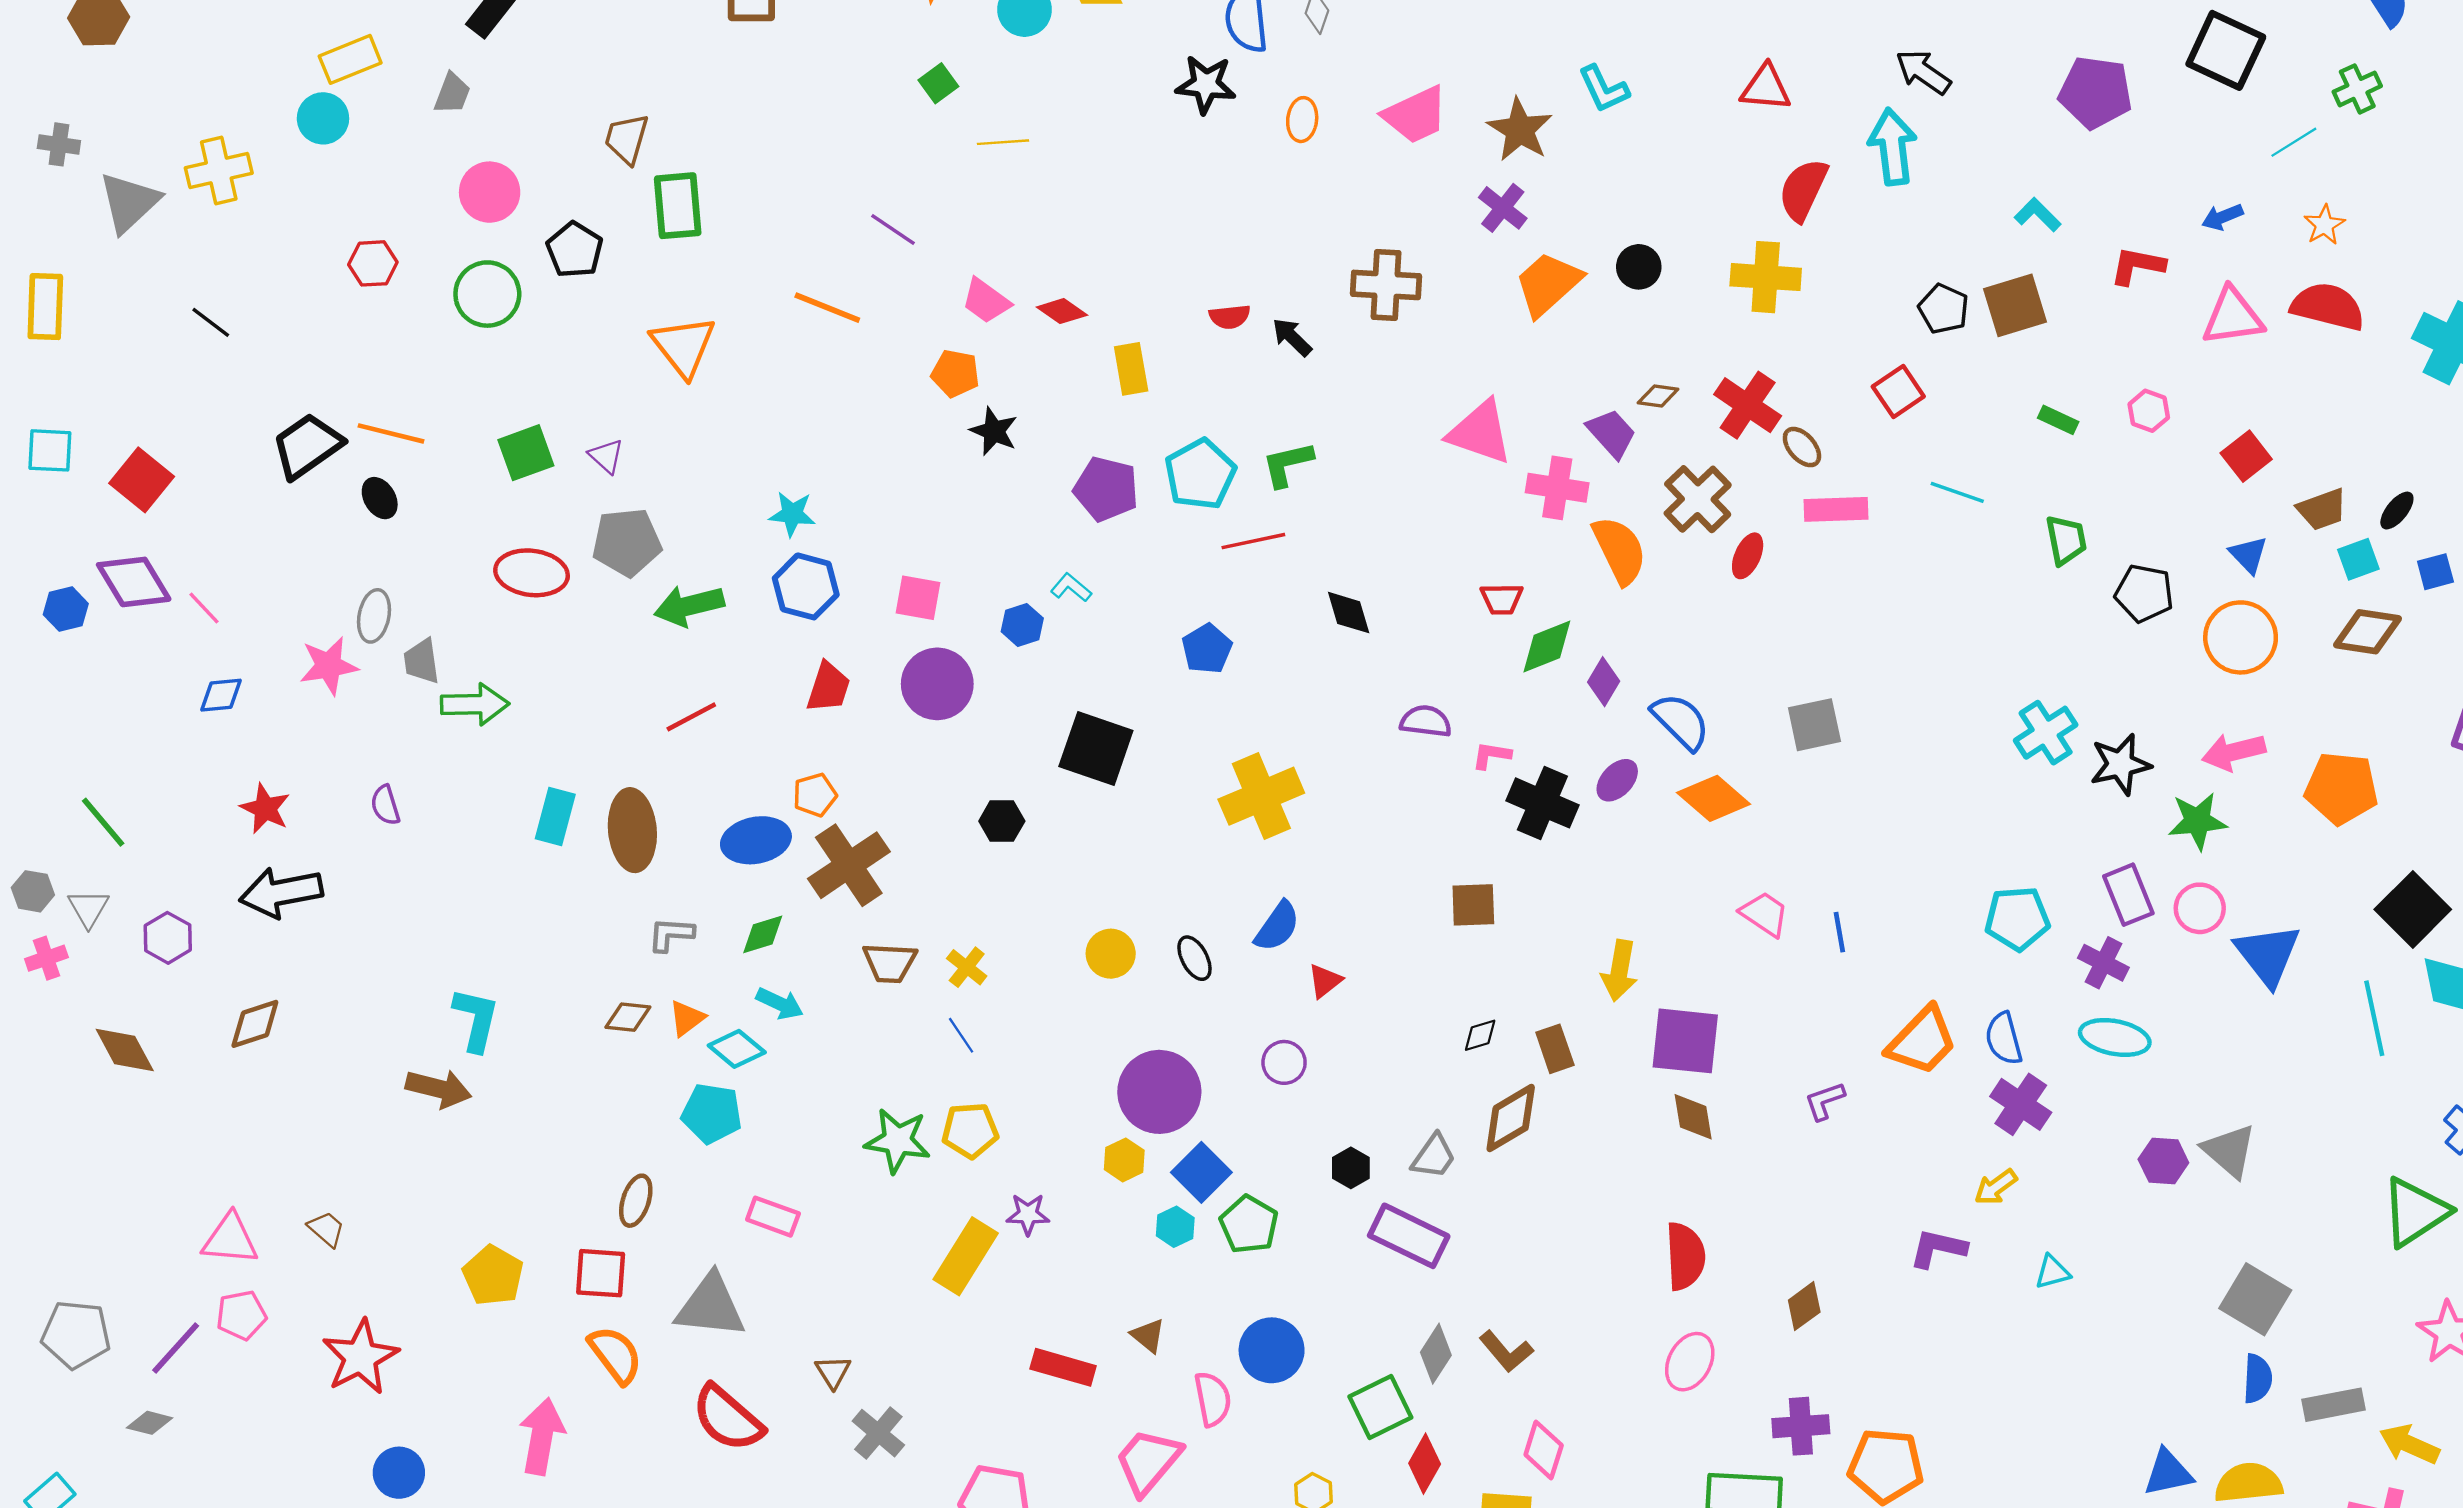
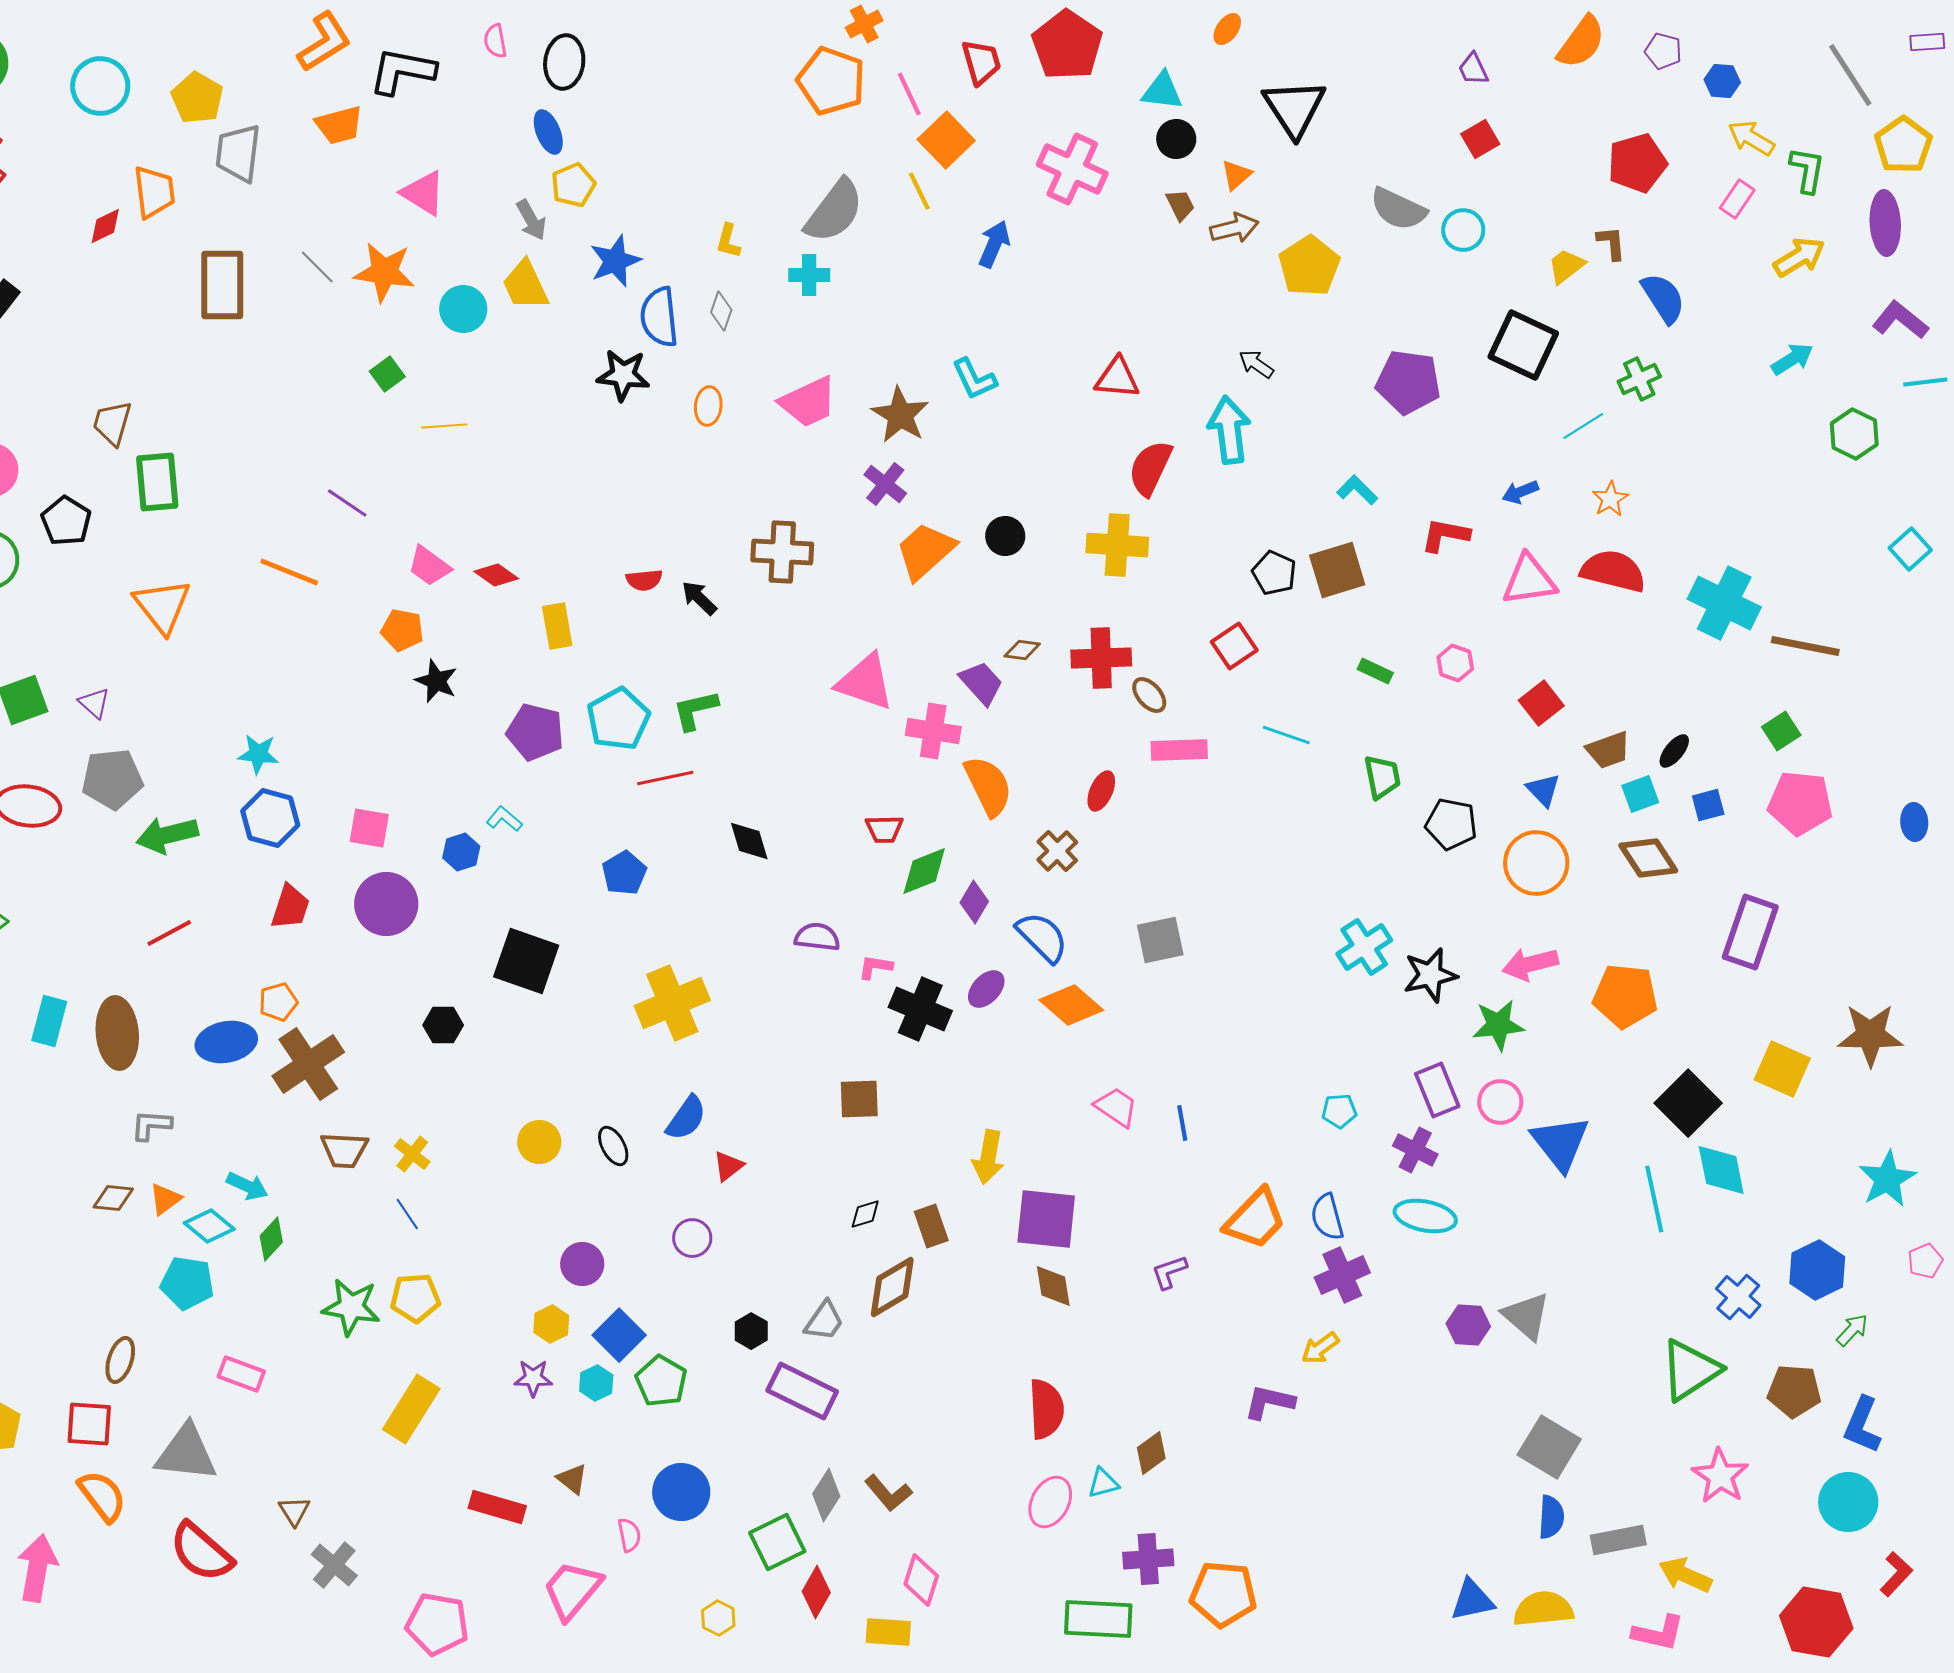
black arrow: (1923, 72) -> (1256, 364), size x0.7
red cross: (1748, 405) -> (1101, 658), turned -36
brown cross: (1698, 499) -> (1057, 851), moved, size x0.7
brown diamond: (2367, 632) -> (1648, 858), turned 48
cyan pentagon: (2017, 918) -> (1339, 1111), size x0.6
green diamond: (763, 934) -> (271, 1239), moved, turned -30
purple circle: (1159, 1092) -> (582, 1264), size x0.6
purple cross: (2021, 1104) -> (1342, 1275), turned 32
purple star: (1028, 1214) -> (533, 1378), moved
cyan triangle: (2052, 1272) -> (1103, 1483), moved
pink semicircle: (1213, 1399) -> (629, 1535), size x0.7

